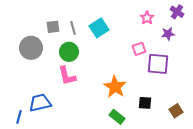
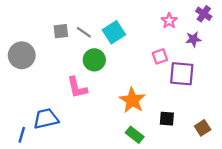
gray line: (73, 28) -> (84, 32), turned -40
gray circle: (31, 48) -> (22, 55), moved
green circle: (69, 52) -> (94, 60), moved

